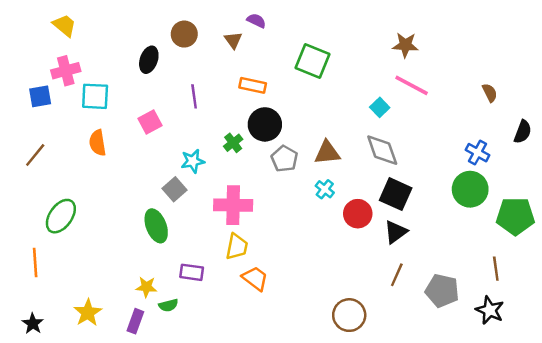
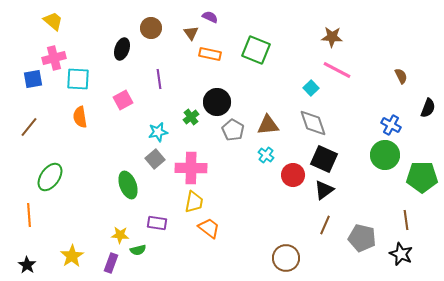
orange rectangle: (253, 85) -> (210, 54), moved
gray square: (174, 189) -> (155, 159), moved

